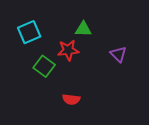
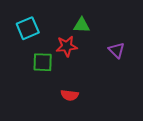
green square: (44, 66) -> (43, 62), turned -35

